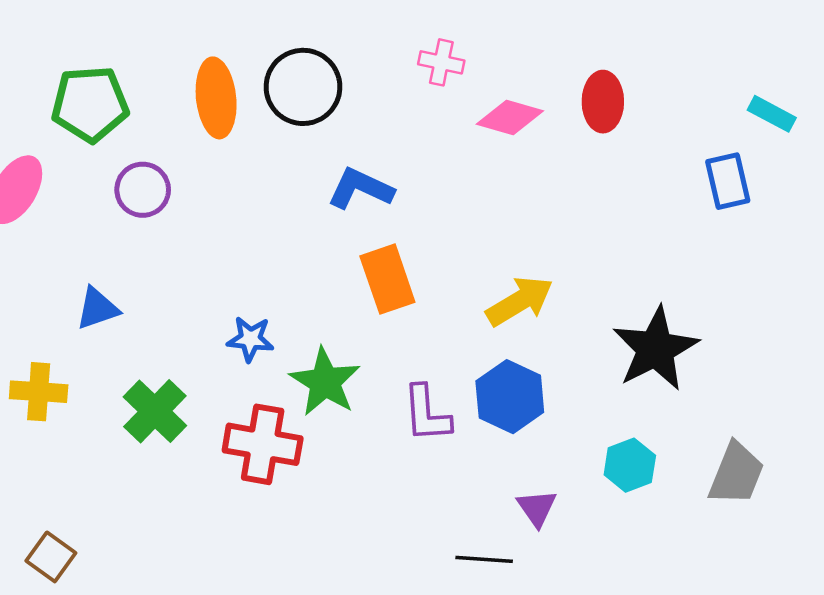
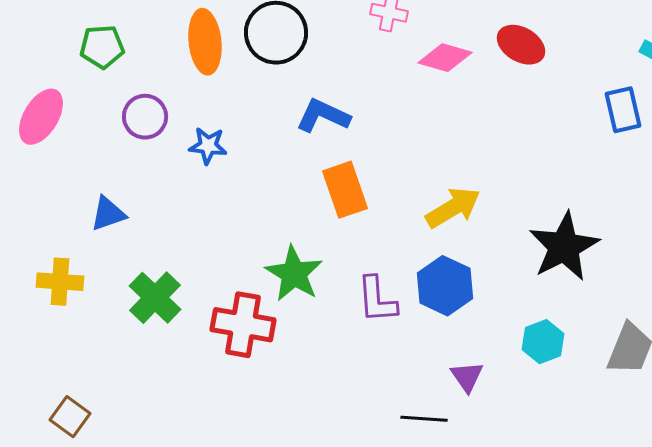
red ellipse: (603, 102) -> (521, 45), turned -60
green pentagon: (90, 104) -> (102, 47), size x0.7
blue star: (250, 339) -> (208, 146), moved

